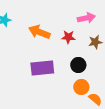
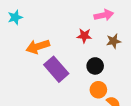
orange arrow: (39, 32) -> (38, 47), moved, turned -40
purple rectangle: (42, 68) -> (56, 69), turned 55

